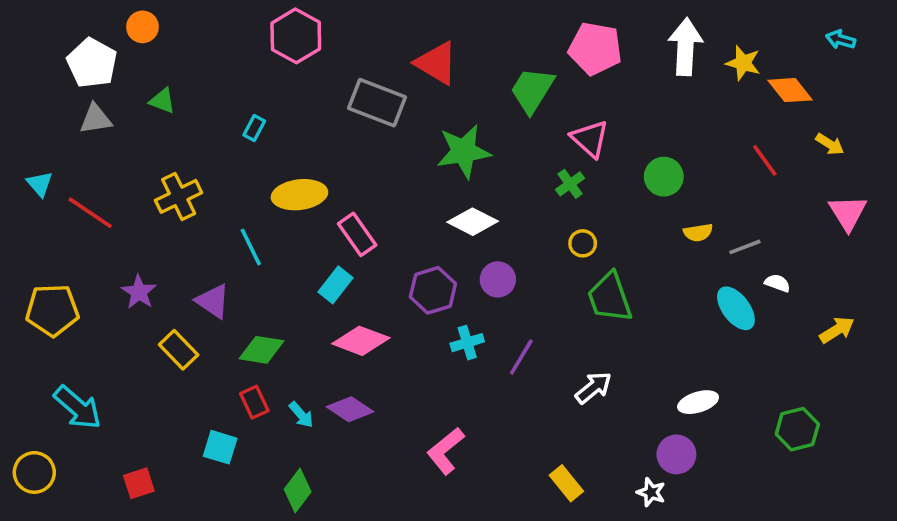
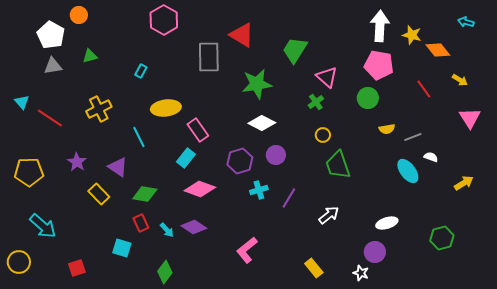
pink pentagon: (595, 49) -> (379, 65), moved
green triangle: (162, 101) -> (90, 56), turned -35
gray rectangle: (377, 103) -> (209, 57), turned 68

